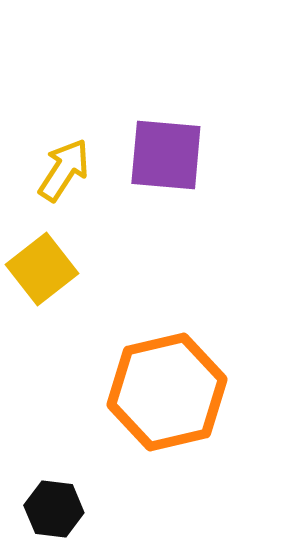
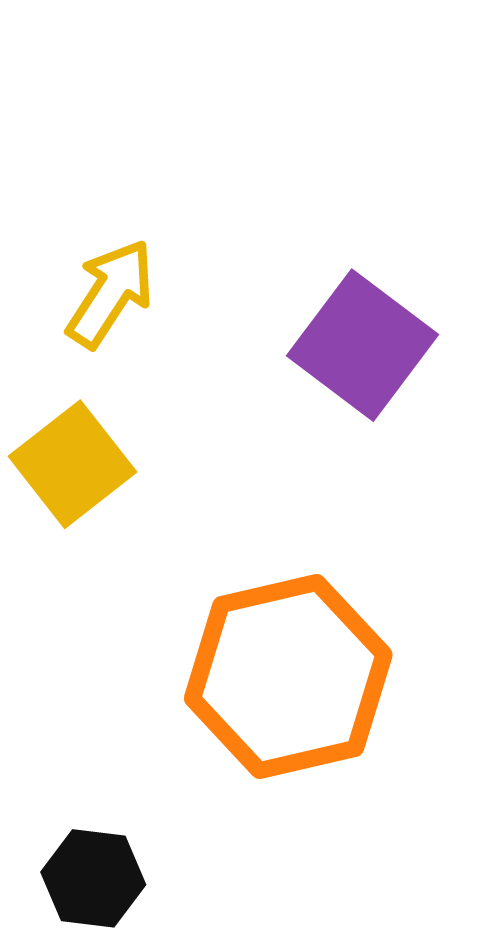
purple square: (166, 155) -> (362, 345), moved, turned 32

